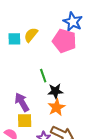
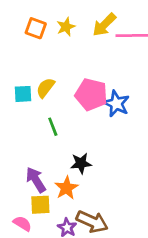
blue star: (73, 22) -> (116, 104), moved
green line: (43, 76) -> (53, 127), moved
orange star: (56, 107) -> (66, 188), moved

